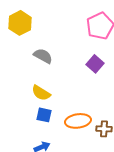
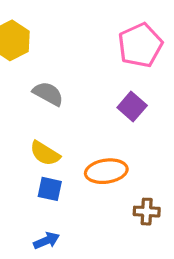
orange ellipse: (78, 121) -> (106, 171), moved

